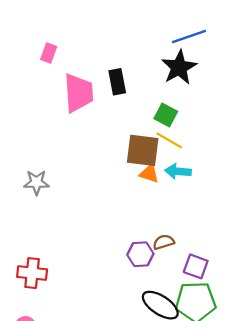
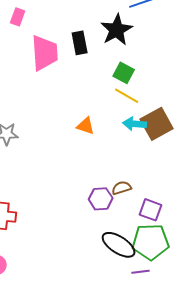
black star: (179, 67) -> (117, 30), moved
brown square: (143, 150) -> (157, 124), moved, turned -36
orange triangle: (149, 174) -> (86, 126), moved

